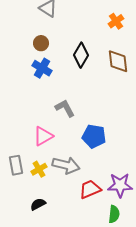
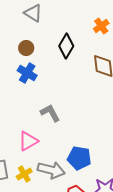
black diamond: (81, 55) -> (66, 46), moved
blue pentagon: (94, 136) -> (79, 158), moved

